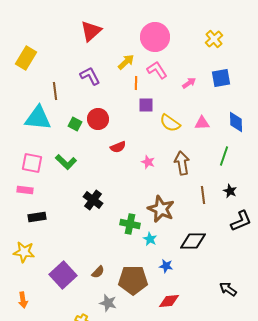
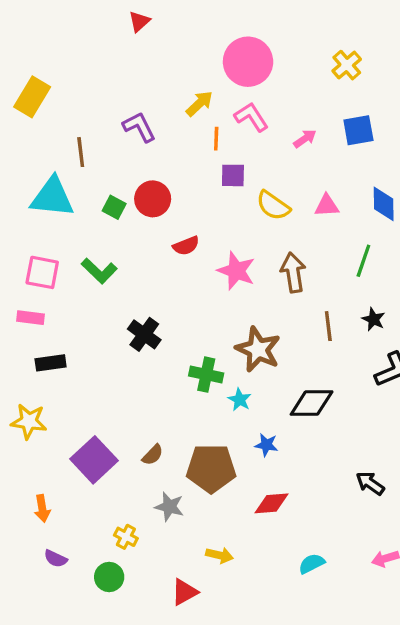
red triangle: (91, 31) -> (139, 22), moved, size x0.6
pink star: (148, 162) -> (236, 271), size x1.6
orange arrow: (23, 300) -> (42, 508), moved

